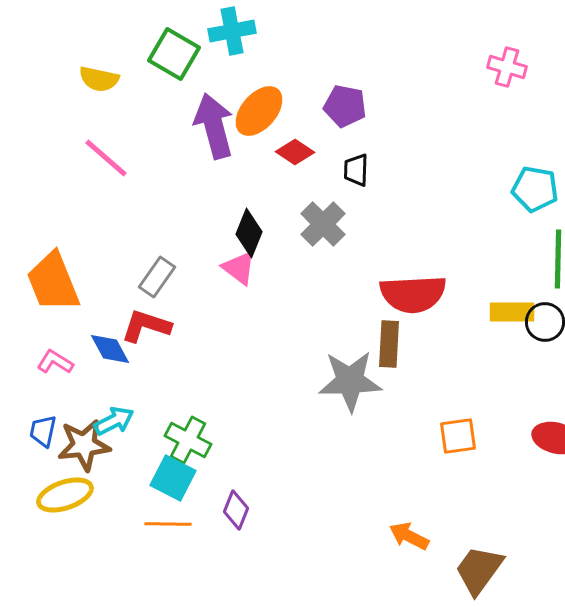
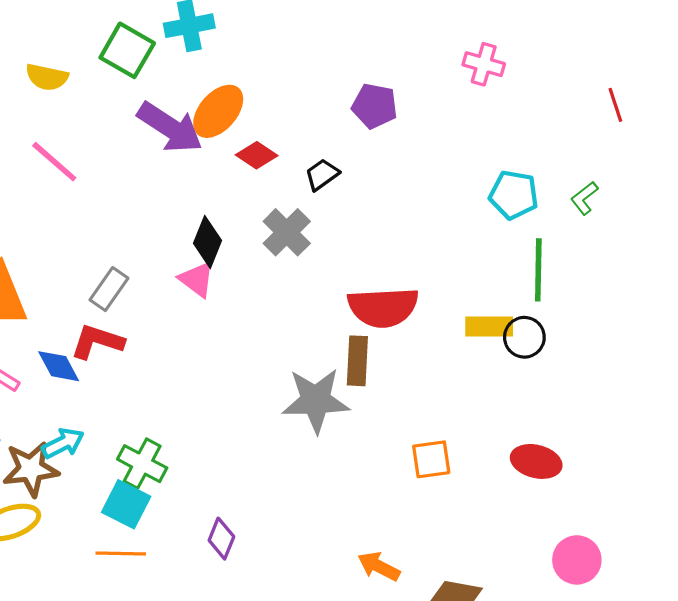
purple pentagon: (345, 106) -> (374, 106), moved
purple arrow: (214, 126) -> (170, 127), turned 138
black trapezoid: (356, 170) -> (322, 175), turned 52
purple diamond: (236, 510) -> (221, 539), moved

